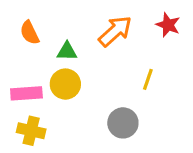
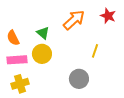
orange semicircle: (30, 33) -> (13, 38), moved
green triangle: (67, 51) -> (43, 33), turned 40
yellow cross: (31, 131) -> (20, 84), turned -30

